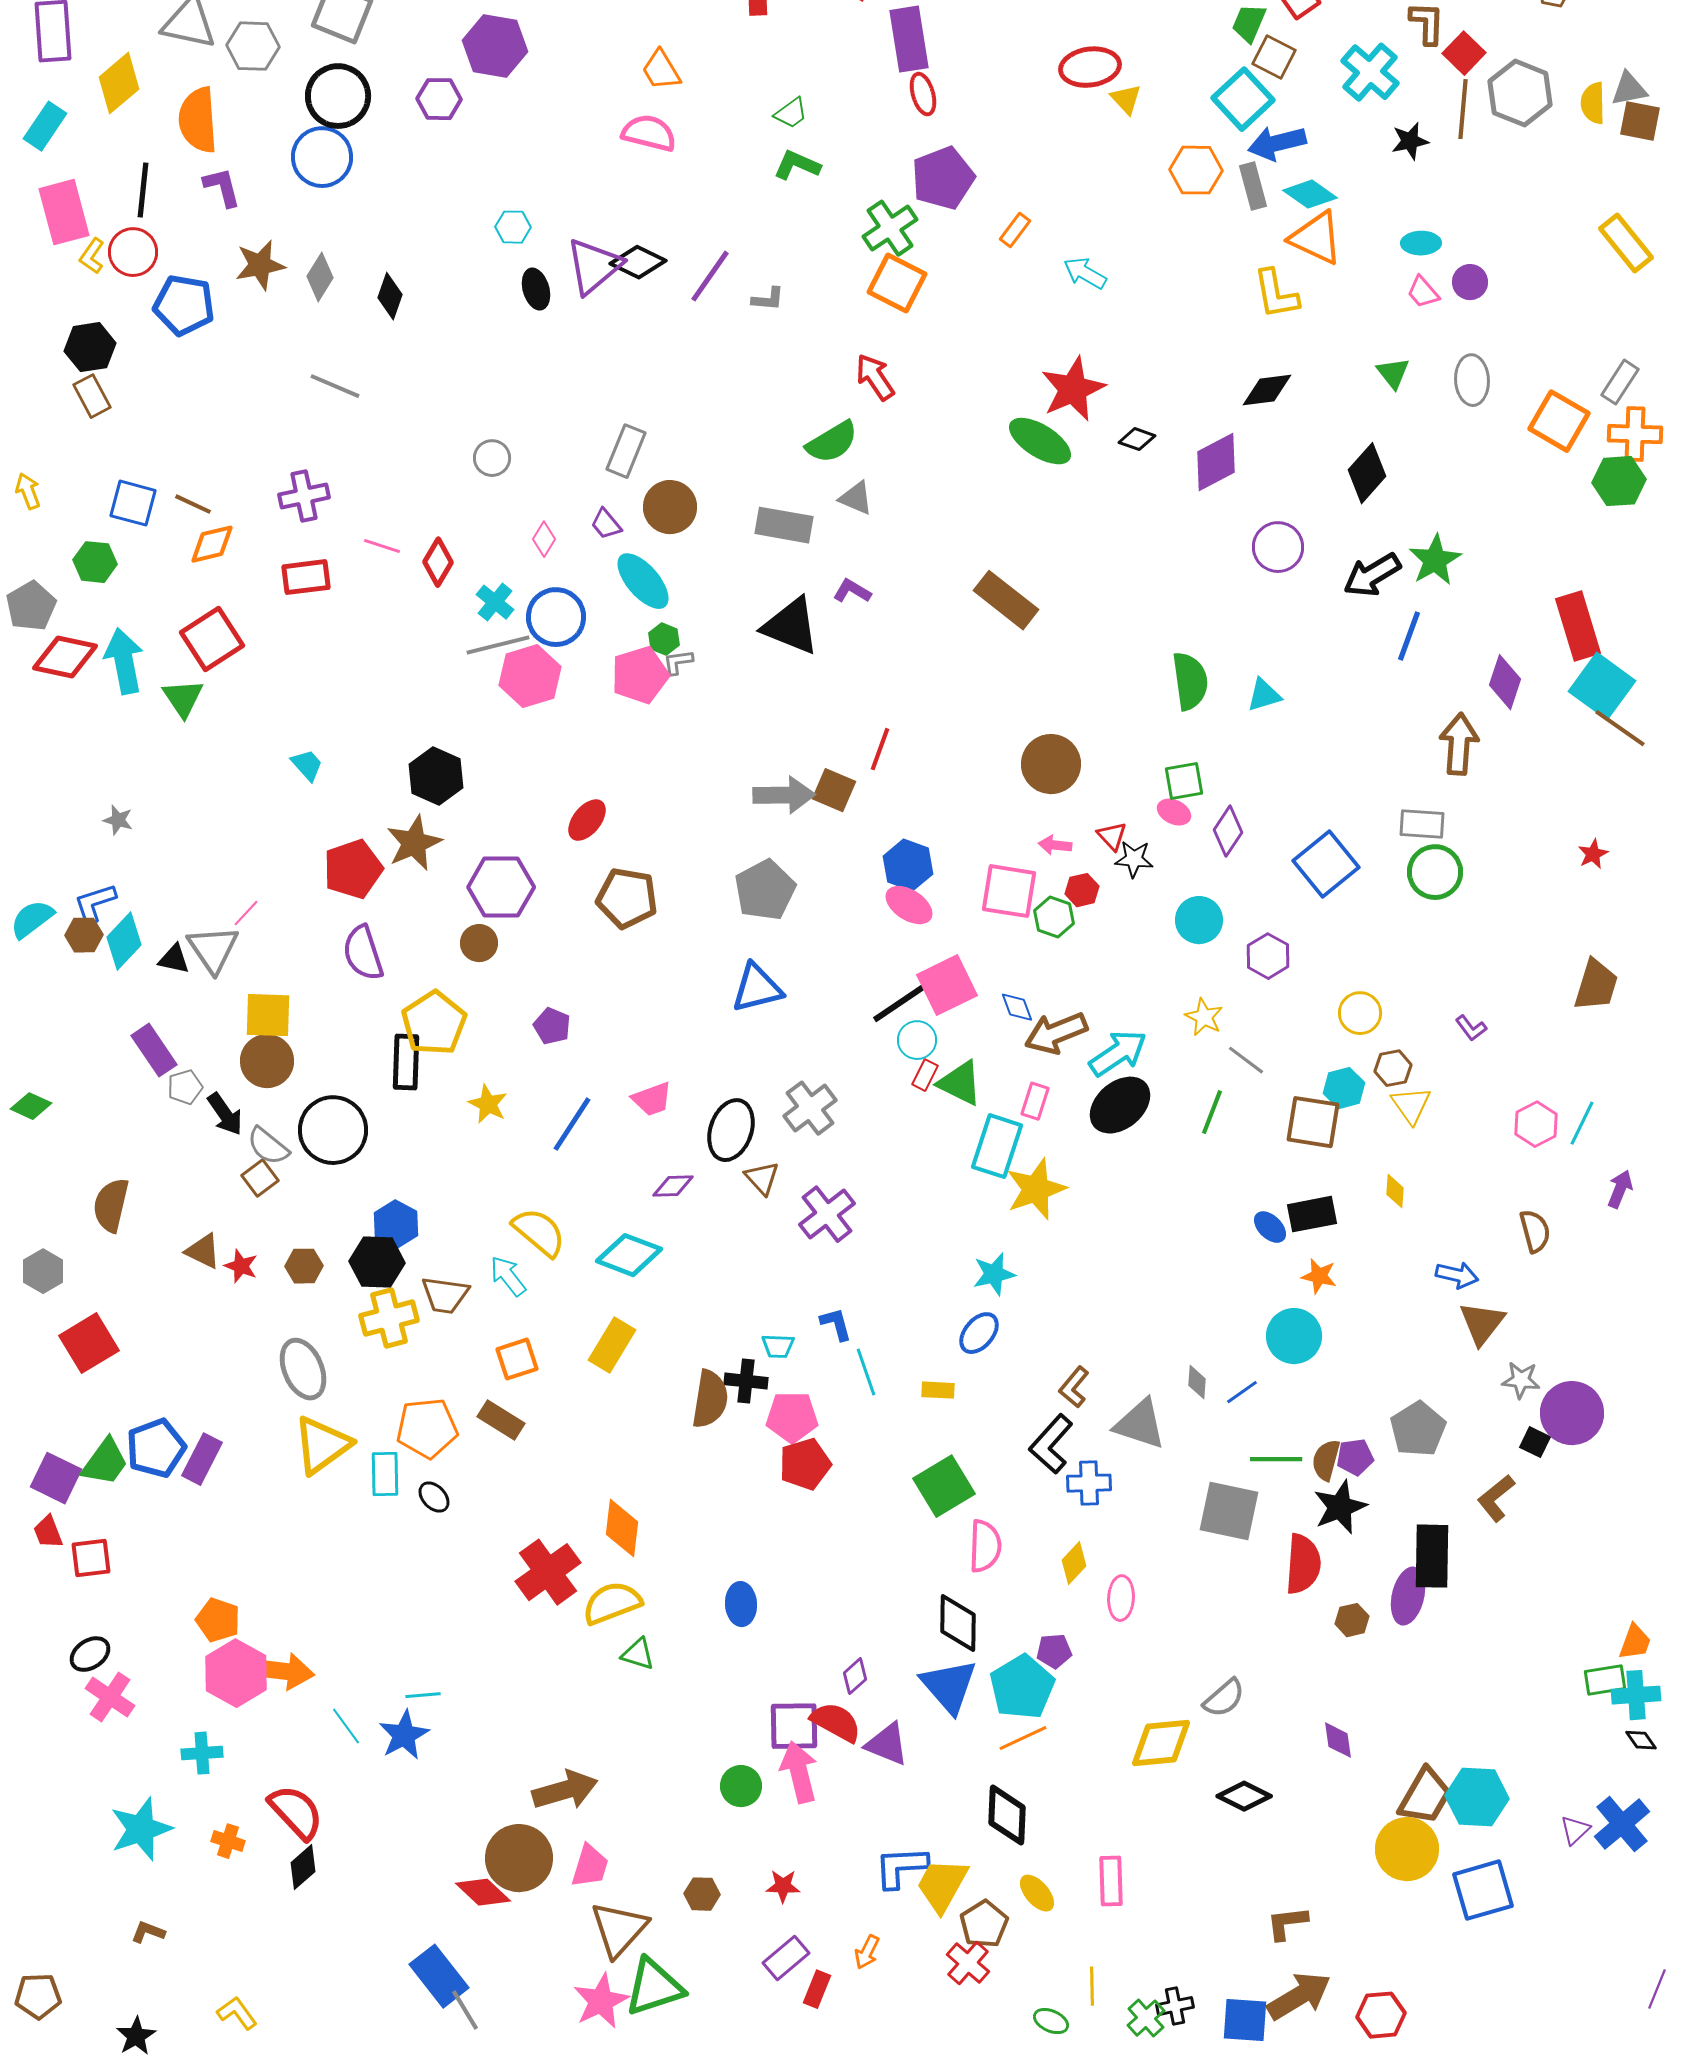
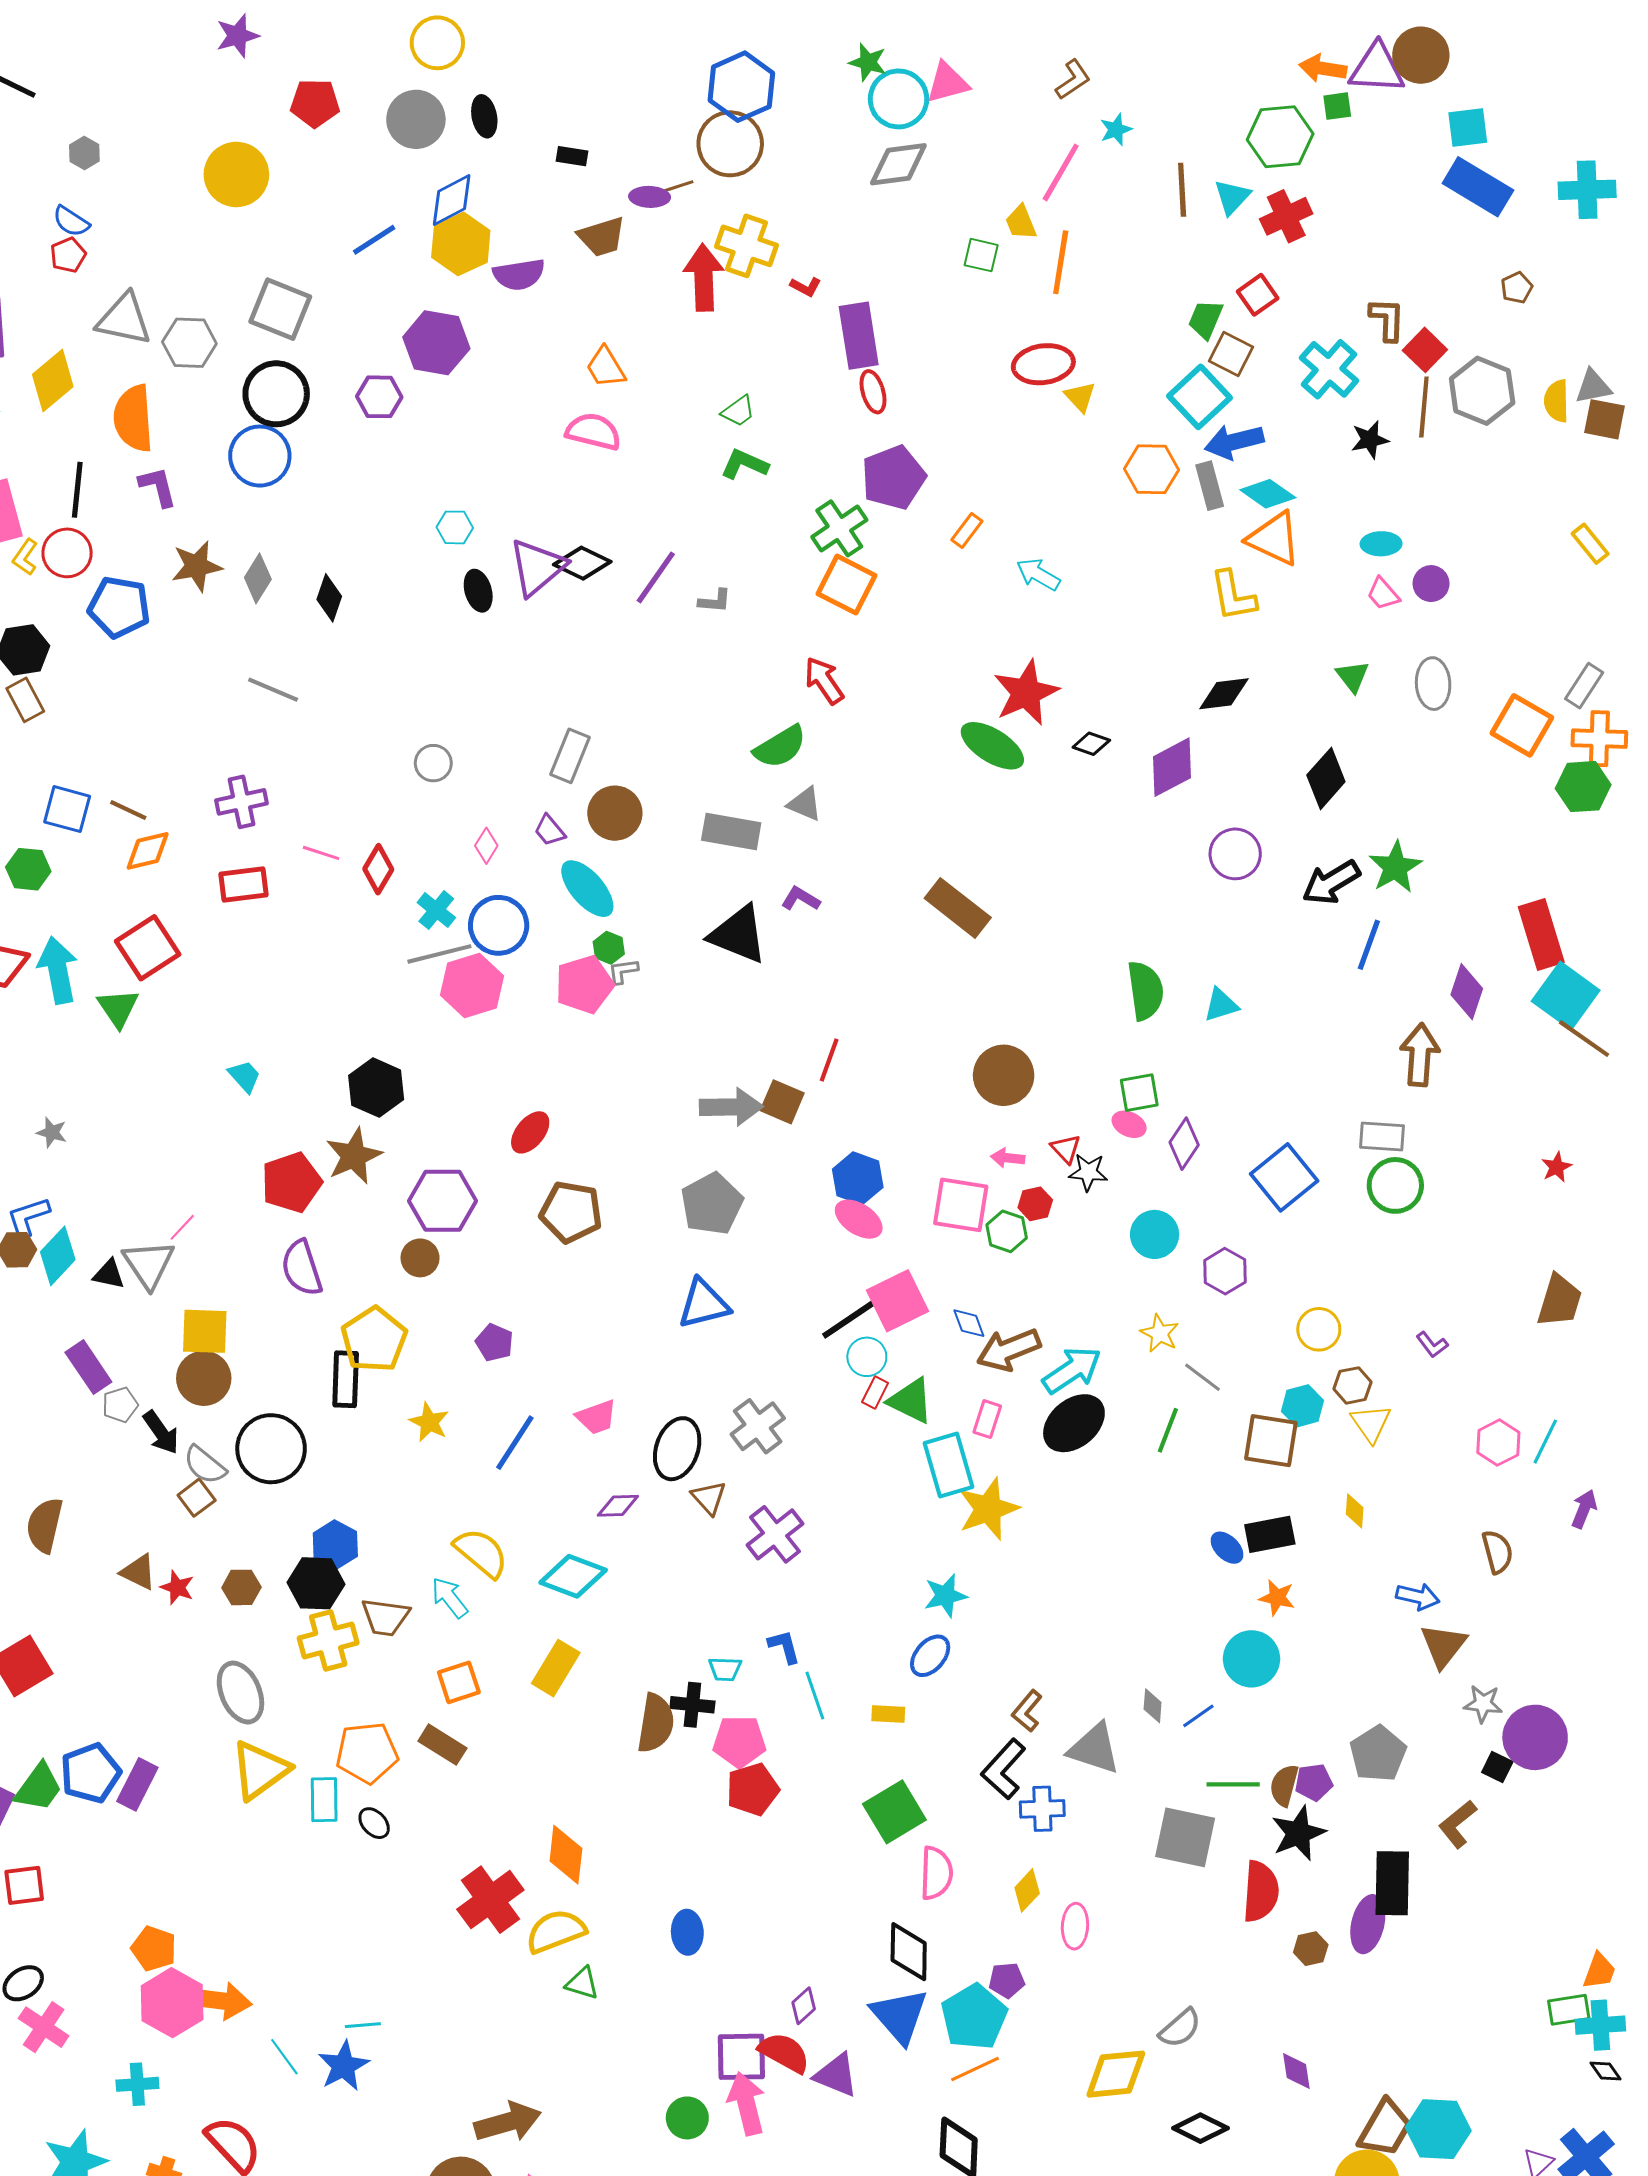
yellow rectangle: (1626, 243) -> (1590, 544), size x0.7
cyan rectangle: (997, 1146) -> (948, 1465), turned -34

